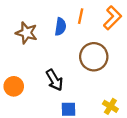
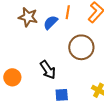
blue semicircle: (60, 27) -> (51, 22), turned -140
brown star: (26, 33) -> (28, 17), moved

